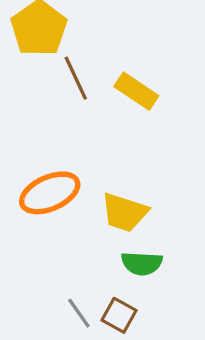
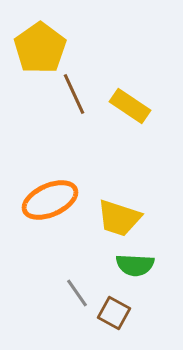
gray line: (79, 313) -> (77, 293), moved

